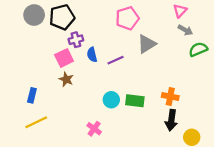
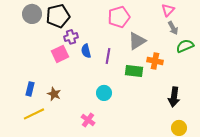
gray arrow: (185, 30) -> (173, 28), turned 32
purple line: (116, 60) -> (108, 56), turned -56
brown star: (66, 79) -> (54, 94), moved
orange cross: (170, 97) -> (155, 61), moved
green rectangle: (135, 101) -> (134, 71), moved
black arrow: (171, 120) -> (174, 97), moved

